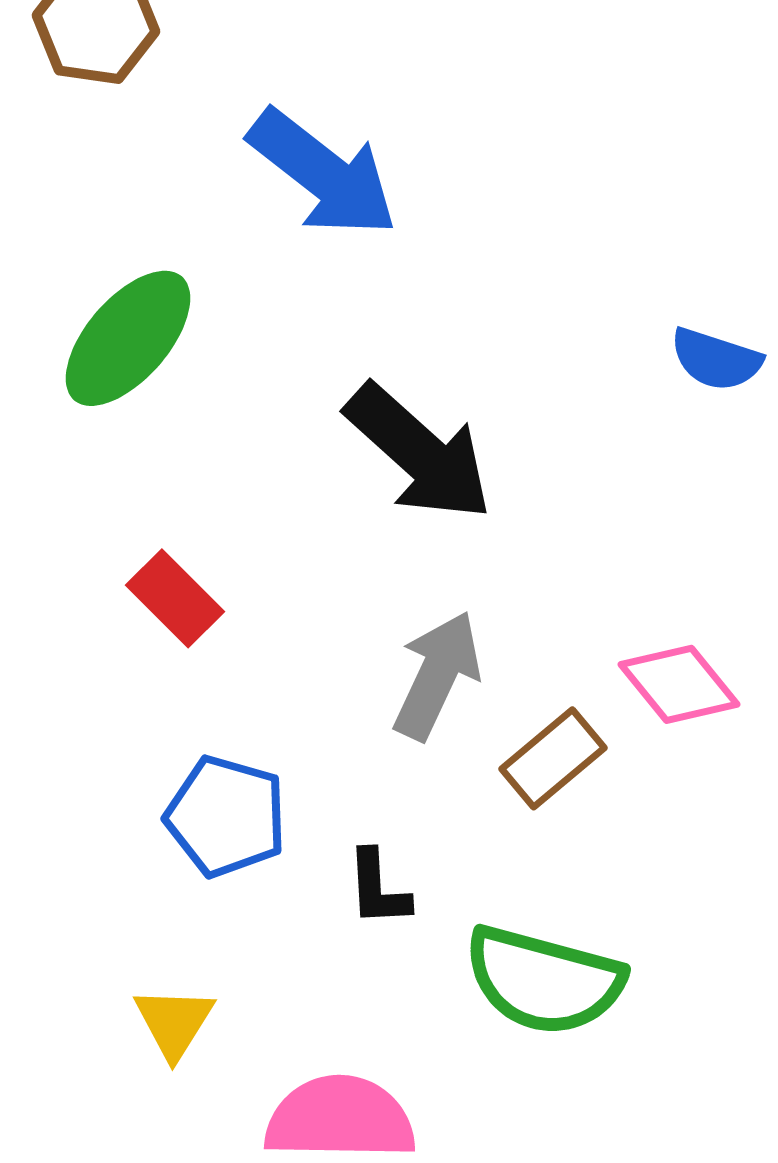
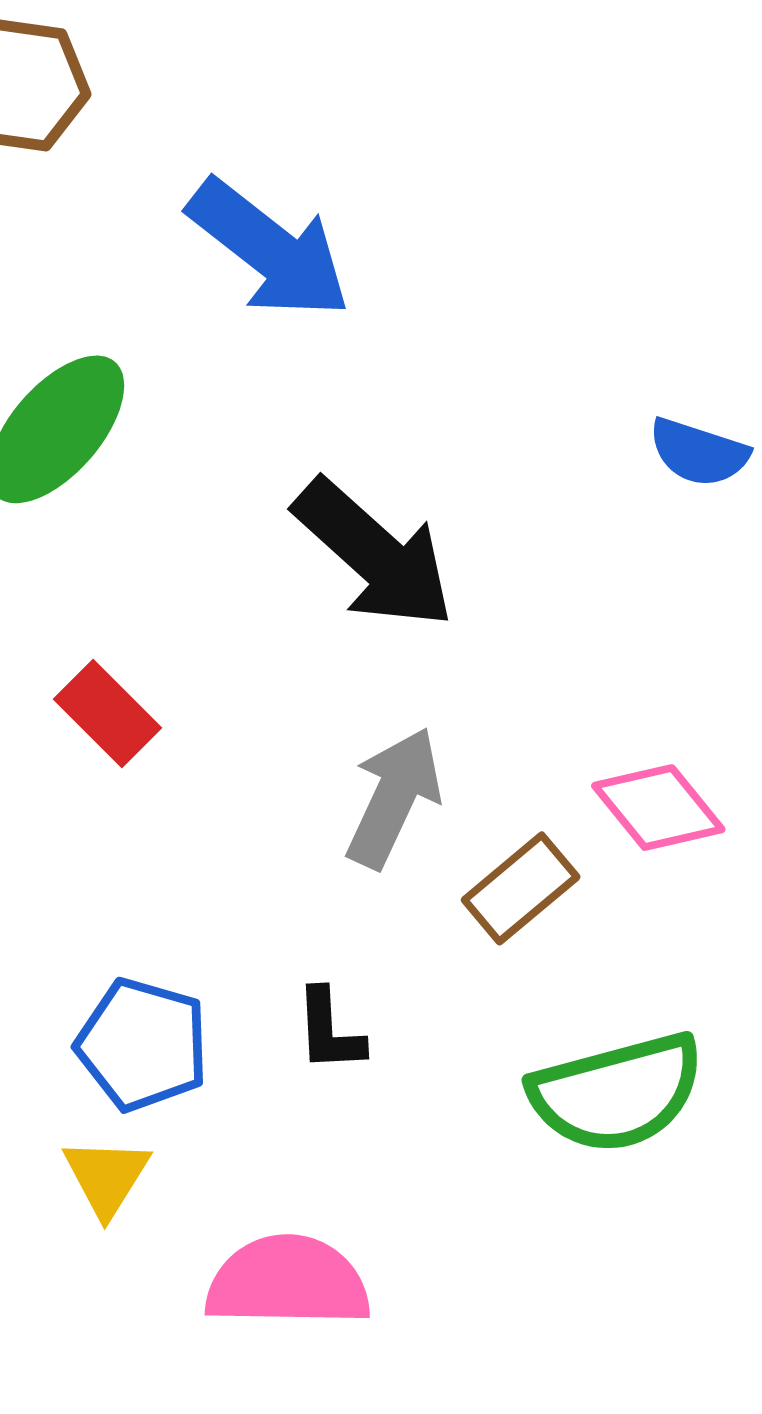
blue pentagon: (226, 816) -> (142, 1045), moved
green semicircle: (544, 980) -> (617, 1093), moved, turned -30

